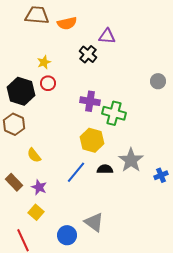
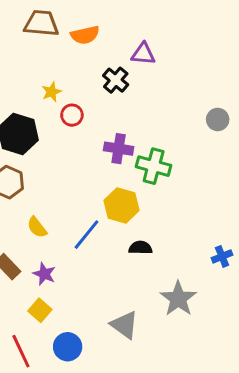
red circle: (48, 83) -> (72, 115), moved
gray star: (131, 160) -> (178, 299), moved
blue line: (76, 172) -> (87, 235), moved
blue circle: (67, 235) -> (68, 347), moved

